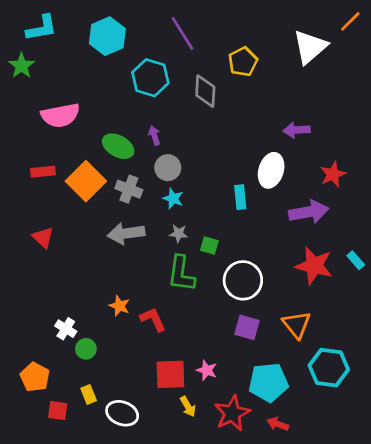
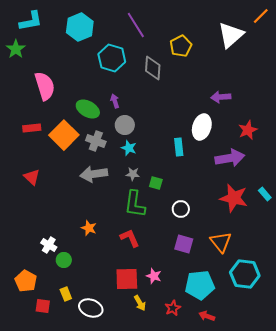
pink semicircle: (60, 115) -> (45, 86), turned -96
white circle: (243, 280) -> (181, 209), size x0.6
red L-shape: (153, 319) -> (130, 238), moved
red star: (232, 413) -> (173, 308), size x0.6

